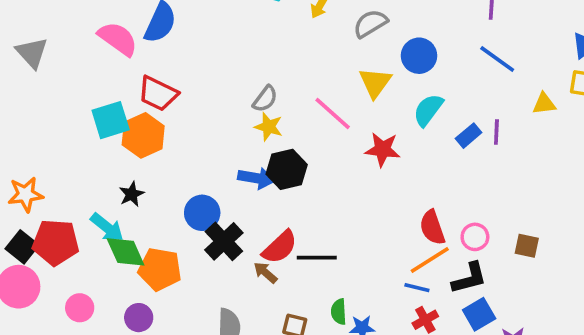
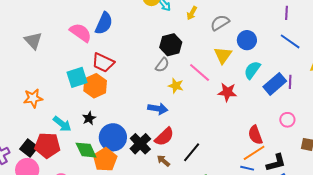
yellow star: (269, 127) -> (176, 86), moved
blue rectangle: (469, 136) -> (275, 84), size x1.6
black hexagon: (287, 169) -> (171, 45), moved
orange star: (26, 194) -> (33, 98), moved
blue circle: (202, 213) -> (113, 137), moved, size x1.4
cyan arrow: (107, 227) -> (62, 124), moved
pink circle: (475, 237) -> (287, 120), moved
red semicircle: (280, 247) -> (164, 137), moved
black line: (317, 258) -> (192, 152), turned -50
orange pentagon: (160, 269) -> (105, 160), turned 30

